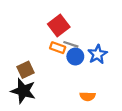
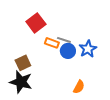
red square: (59, 25) -> (36, 23), moved
orange semicircle: (88, 96) -> (79, 87), turned -64

